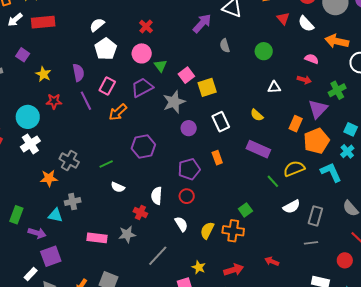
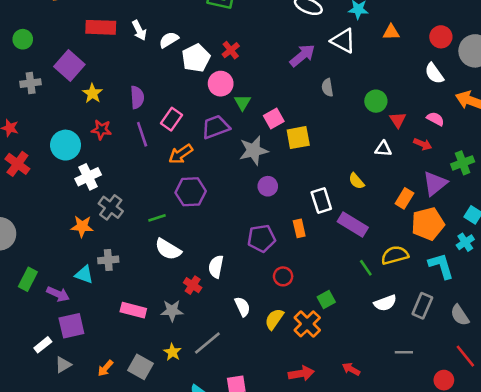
red triangle: (283, 18) -> (398, 120), moved
white arrow: (15, 20) -> (139, 30), moved, turned -84
white pentagon: (106, 49) -> (196, 58), moved
purple square: (23, 55) -> (69, 65), size x1.6
white rectangle: (221, 122) -> (321, 200), moved
white cross: (30, 144) -> (88, 177), moved
purple hexagon: (143, 147) -> (191, 192), moved
white semicircle: (118, 187) -> (168, 249), size x1.5
red circle: (187, 196) -> (283, 276), moved
green rectangle: (16, 215) -> (28, 279), moved
gray rectangle: (315, 216) -> (422, 306), moved
orange cross: (233, 231) -> (307, 324), turned 30
yellow star: (199, 267) -> (172, 352), moved

